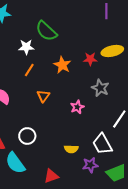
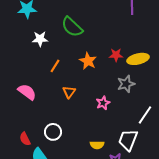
white star: (26, 47) -> (40, 39), moved
yellow ellipse: (112, 51) -> (138, 59), moved
gray star: (100, 88) -> (126, 84), turned 30
white trapezoid: (102, 144) -> (128, 140), turned 50

